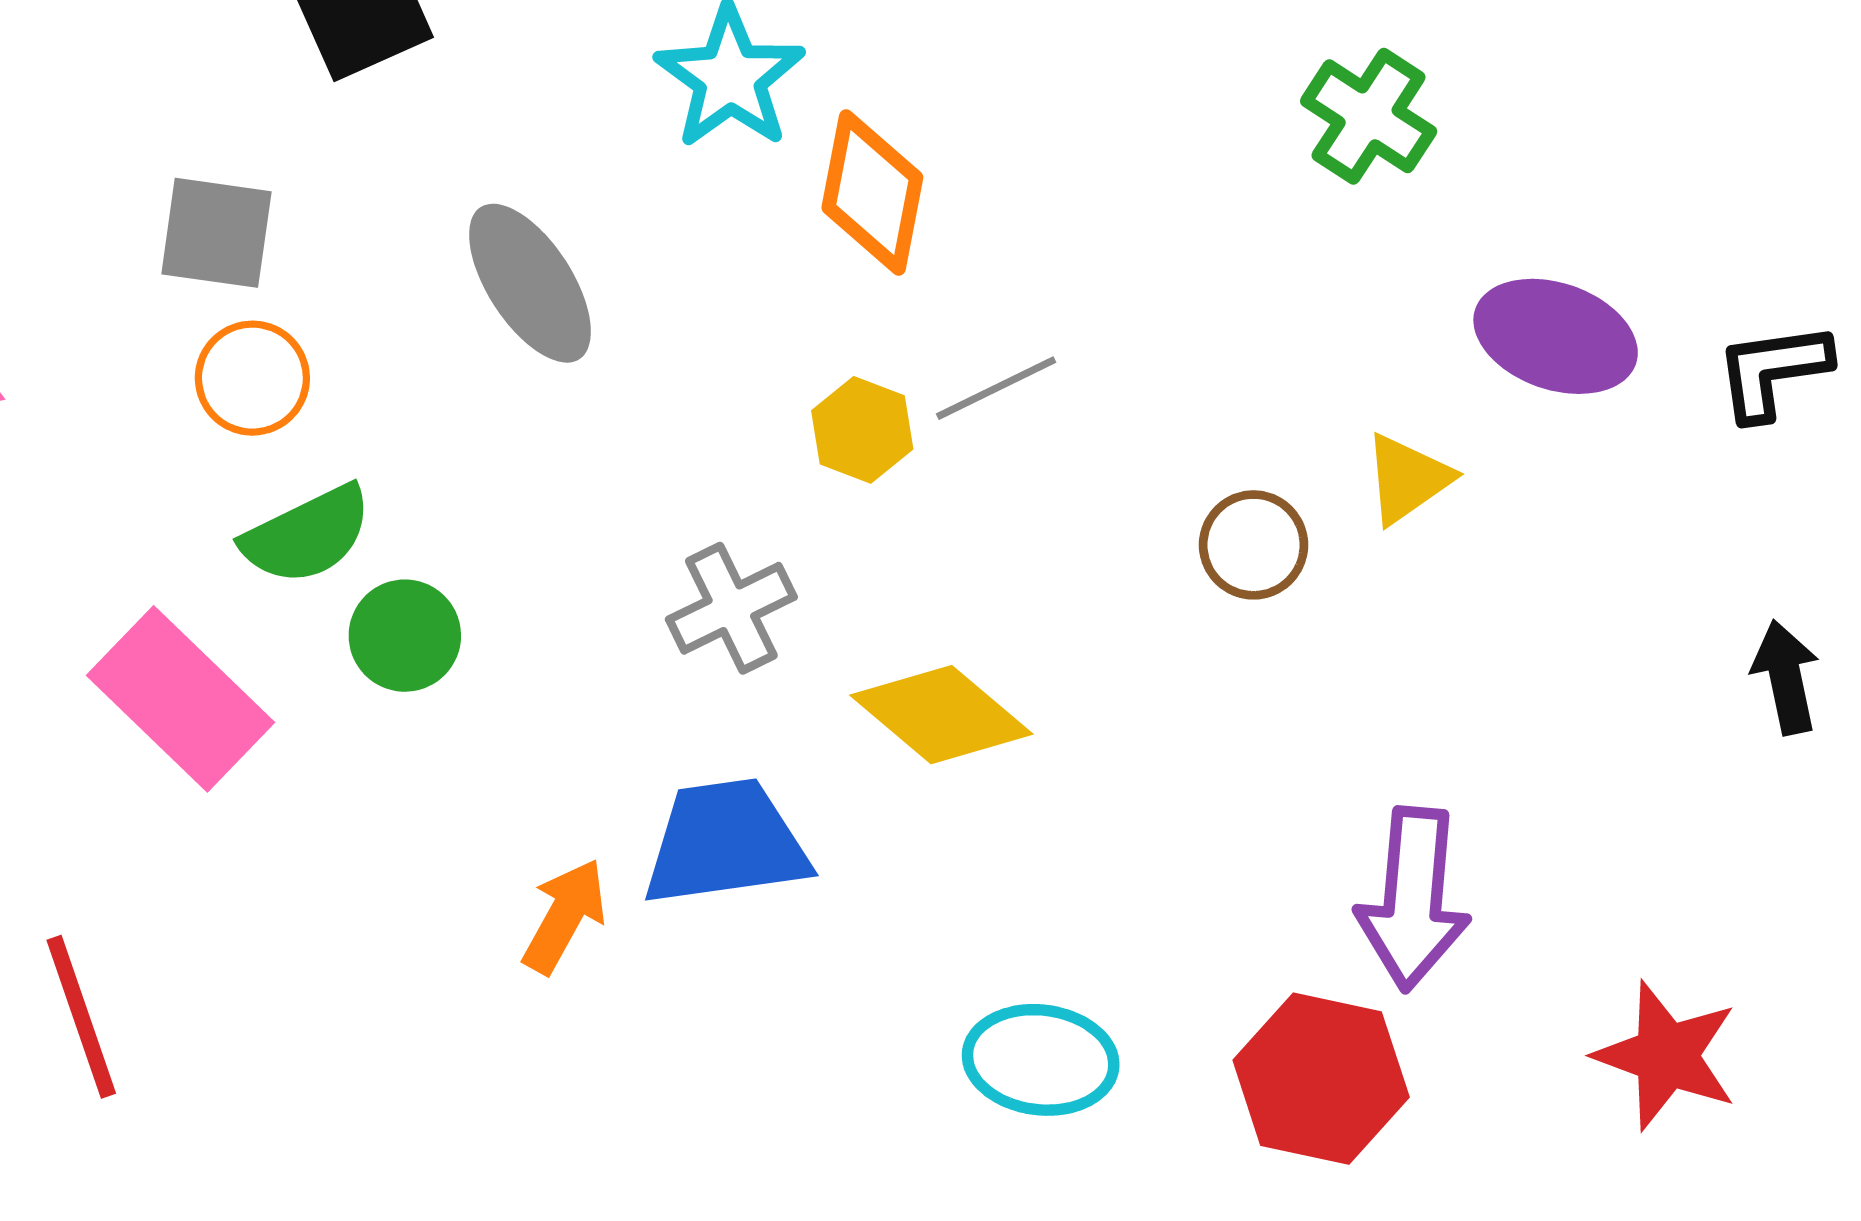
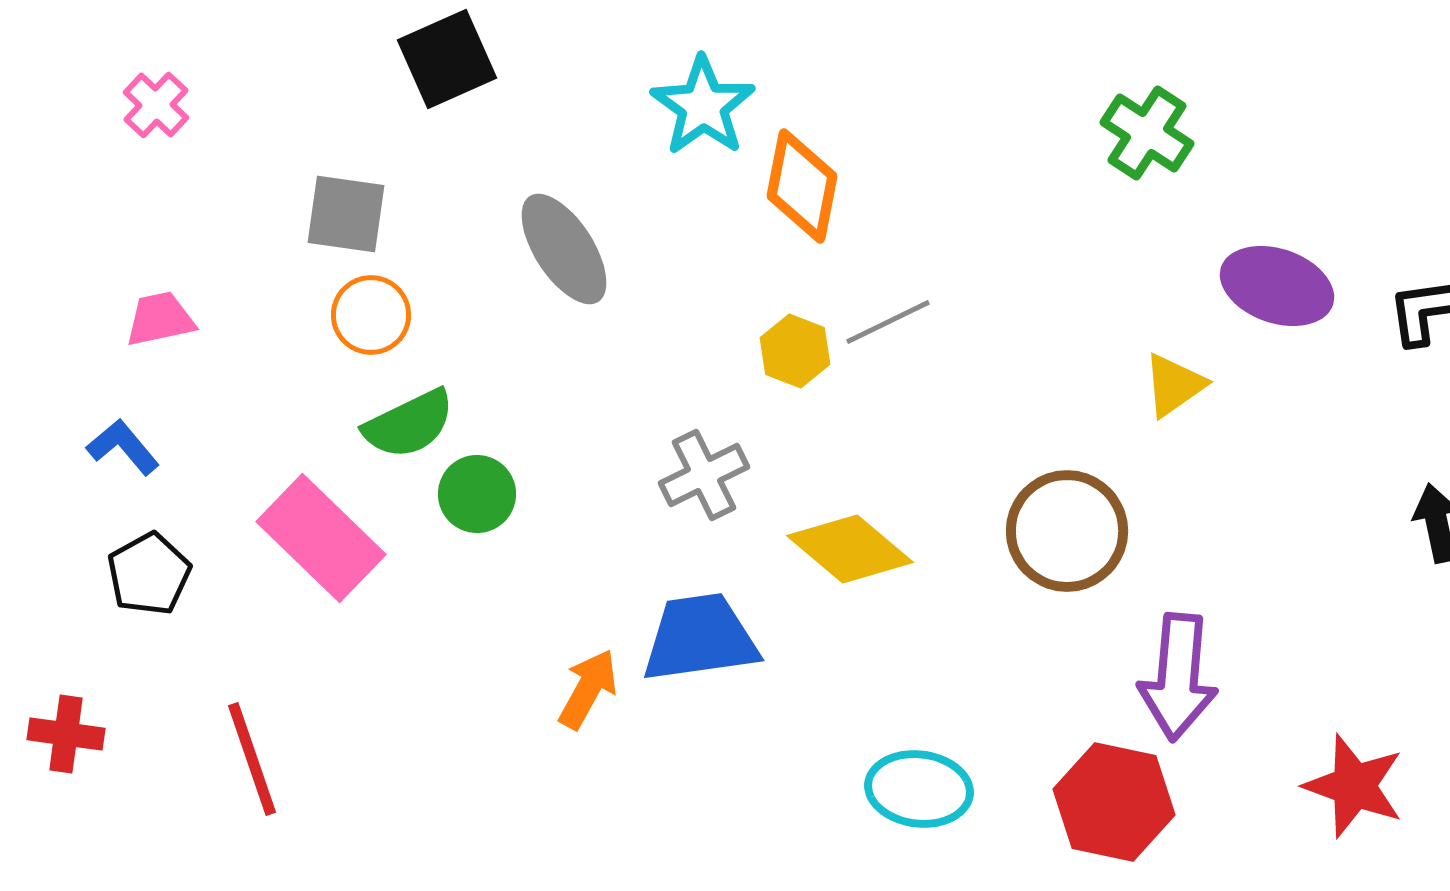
brown circle: (1254, 545) -> (1067, 531), moved, size x1.6

